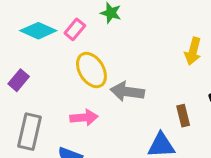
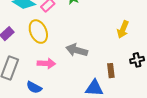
yellow ellipse: (91, 70) -> (38, 32), moved

